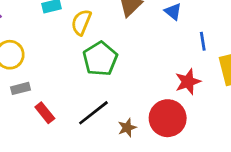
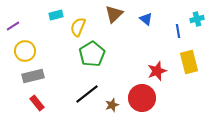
blue line: (203, 41) -> (178, 31), moved
gray rectangle: (21, 88) -> (33, 76), size x1.5
red rectangle: (45, 113) -> (37, 103), moved

